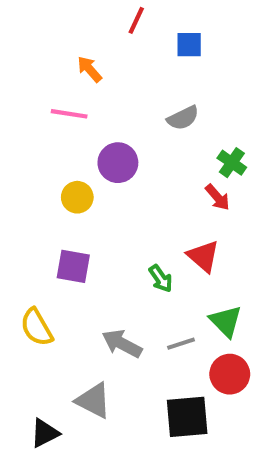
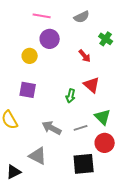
pink line: (69, 114) -> (42, 16), moved
red arrow: (218, 197) -> (85, 56), moved
green arrow: (161, 279) -> (71, 96), turned 48

